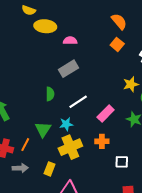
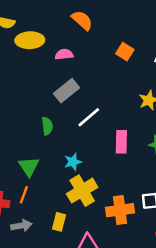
orange semicircle: (119, 21) -> (82, 20), moved
white line: (78, 102) -> (89, 117), moved
pink rectangle: (106, 114) -> (121, 142), turned -36
green triangle: (43, 129) -> (29, 167), moved
orange cross: (102, 141) -> (120, 210), moved, size x1.5

